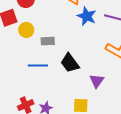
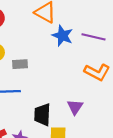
black trapezoid: (70, 63) -> (42, 115), moved, turned 40

